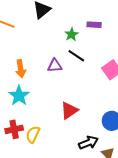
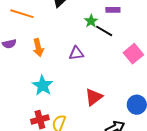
black line: (76, 56) -> (104, 31), moved
orange arrow: (21, 69) -> (38, 48), moved

